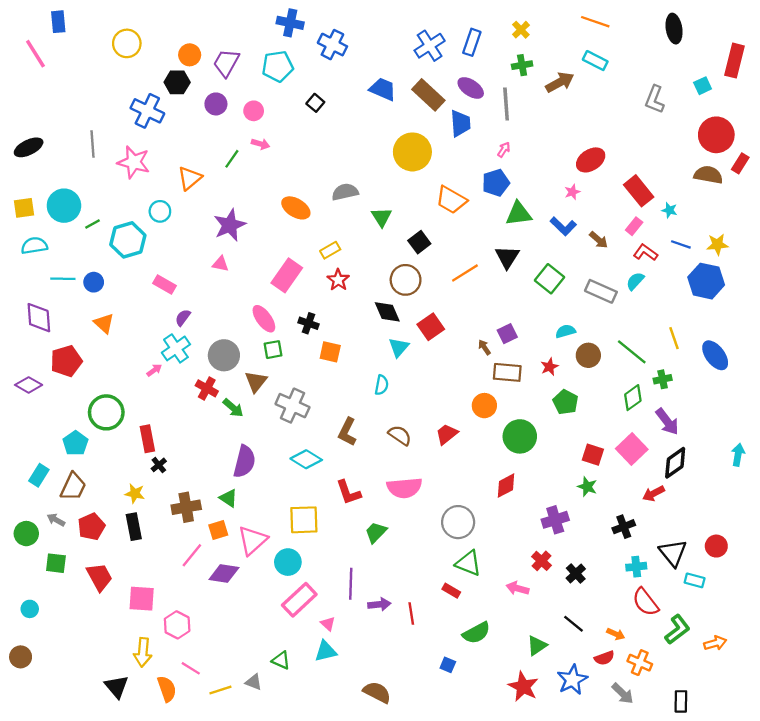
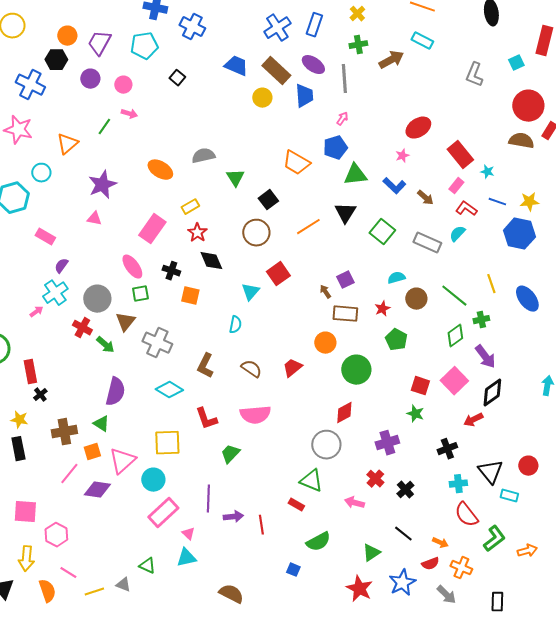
yellow circle: (412, 152) -> (262, 98), moved, size x0.6
black diamond: (387, 312) -> (211, 261), moved
gray circle: (458, 522) -> (326, 445), moved

